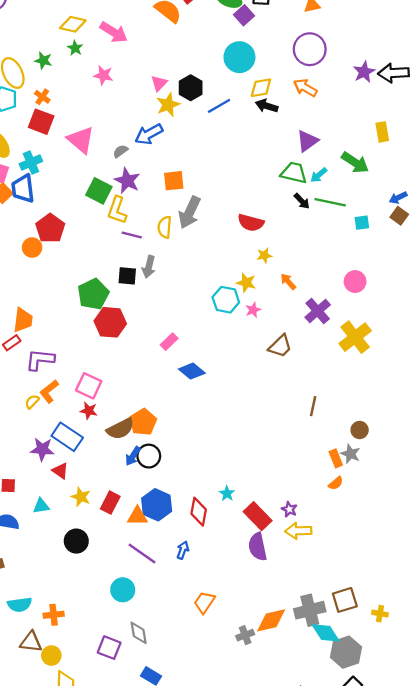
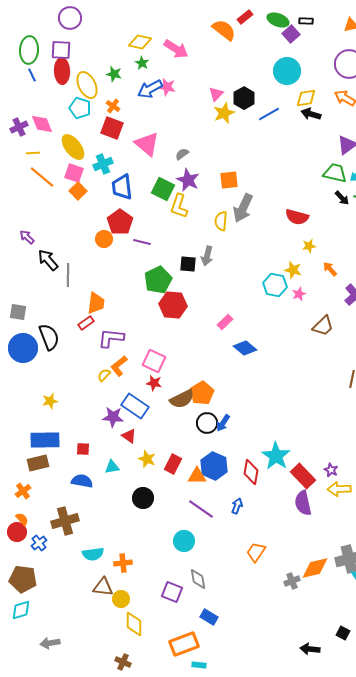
blue arrow: (149, 134) -> (150, 89), moved
blue trapezoid: (23, 189) -> (122, 187), moved
purple line: (132, 235) -> (142, 242), moved
blue arrow: (133, 456) -> (223, 423), moved
cyan star: (227, 493) -> (276, 456), size x2.0

